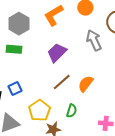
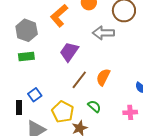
gray arrow: (94, 40) -> (103, 33), turned -55
green semicircle: (72, 111) -> (94, 106), turned -56

